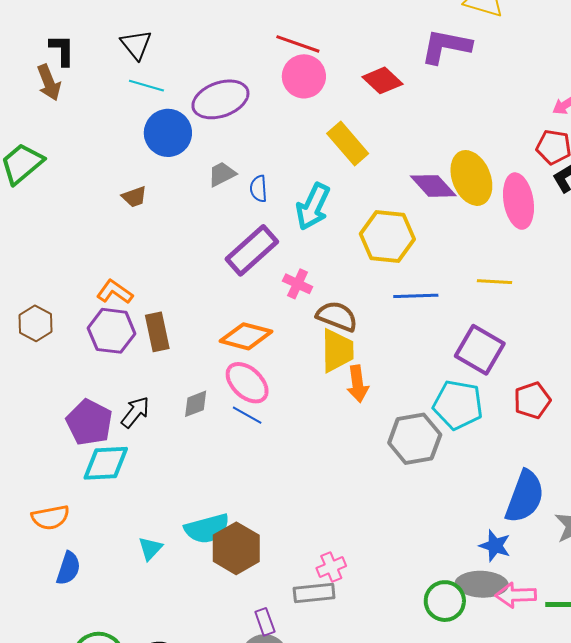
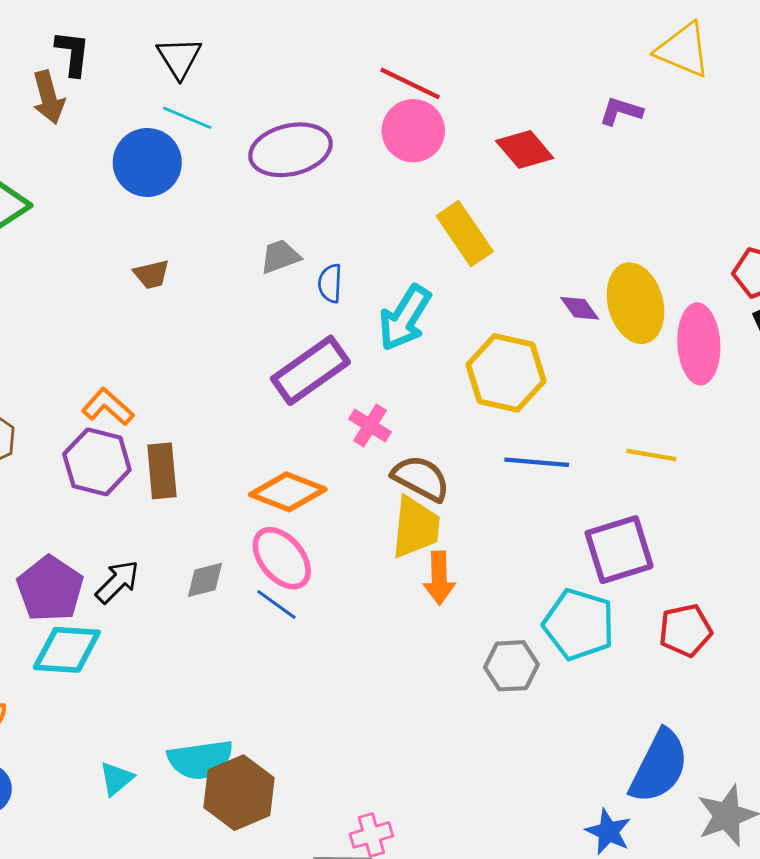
purple L-shape: (446, 46) -> (621, 111), size x0.6
blue circle: (168, 133) -> (147, 162), moved
purple diamond: (433, 186) -> (580, 308), size x0.6
purple square: (480, 350) -> (619, 550), turned 36
gray hexagon: (415, 439) -> (511, 666), size x0.7

